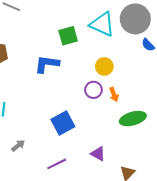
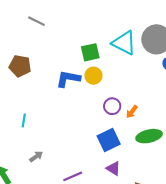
yellow circle: (104, 66) -> (93, 76), moved
orange arrow: (114, 94) -> (132, 112), turned 56
blue square: (63, 123) -> (109, 140), moved

